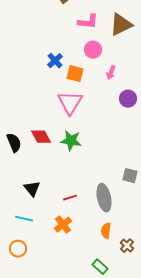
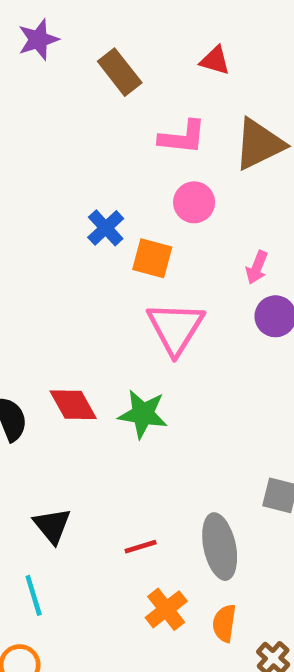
pink arrow: (111, 73) -> (257, 267), moved
pink triangle: (70, 103) -> (175, 328), moved
cyan line: (24, 219) -> (34, 595), turned 60
orange cross: (63, 225) -> (166, 609), moved

